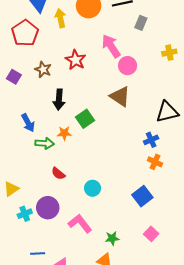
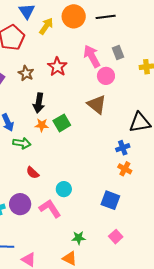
yellow arrow: (60, 18) -> (46, 26), turned 42
gray rectangle: (141, 23) -> (118, 52), moved, turned -48
orange star: (64, 133) -> (42, 125), moved
blue square: (142, 196) -> (110, 200), turned -36
pink L-shape: (80, 224) -> (50, 208), moved

